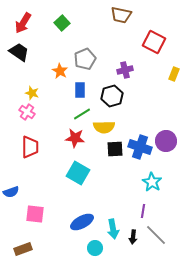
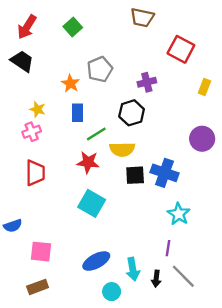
blue rectangle: (80, 90) -> (77, 113), moved
pink cross: (27, 112) -> (32, 132), turned 35
purple circle: (166, 141) -> (202, 139), moved
brown rectangle: (23, 249) -> (38, 287), moved

